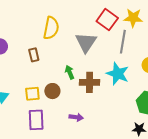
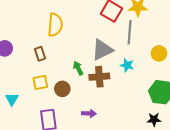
gray triangle: (86, 42) -> (102, 50), moved, turned 35
cyan star: (118, 74) -> (127, 65), size x0.6
yellow square: (32, 94) -> (40, 82), moved

